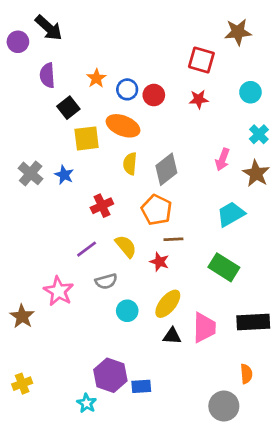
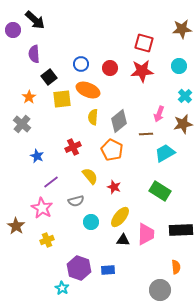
brown star: (238, 32) -> (182, 29), moved
orange star: (96, 78) -> (29, 97), moved
blue circle: (127, 89) -> (81, 64), moved
red star: (199, 99) -> (142, 71), size x1.6
brown star: (256, 173) -> (183, 124), turned 30
blue star: (64, 175) -> (37, 156), moved
brown line: (173, 239) -> (146, 134), moved
purple line: (87, 249) -> (51, 182), moved
yellow cross: (22, 384) -> (47, 240), moved
blue rectangle: (141, 386) -> (108, 270), moved

